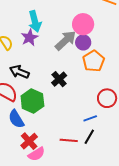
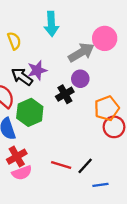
purple star: (30, 38) -> (37, 70), moved
purple circle: (83, 42) -> (80, 79), moved
orange pentagon: (93, 61) -> (107, 108), moved
blue line: (90, 118) -> (100, 185), moved

